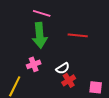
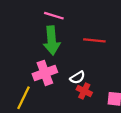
pink cross: (34, 64) -> (45, 73), size x1.5
red cross: (69, 80) -> (84, 91), turned -32

